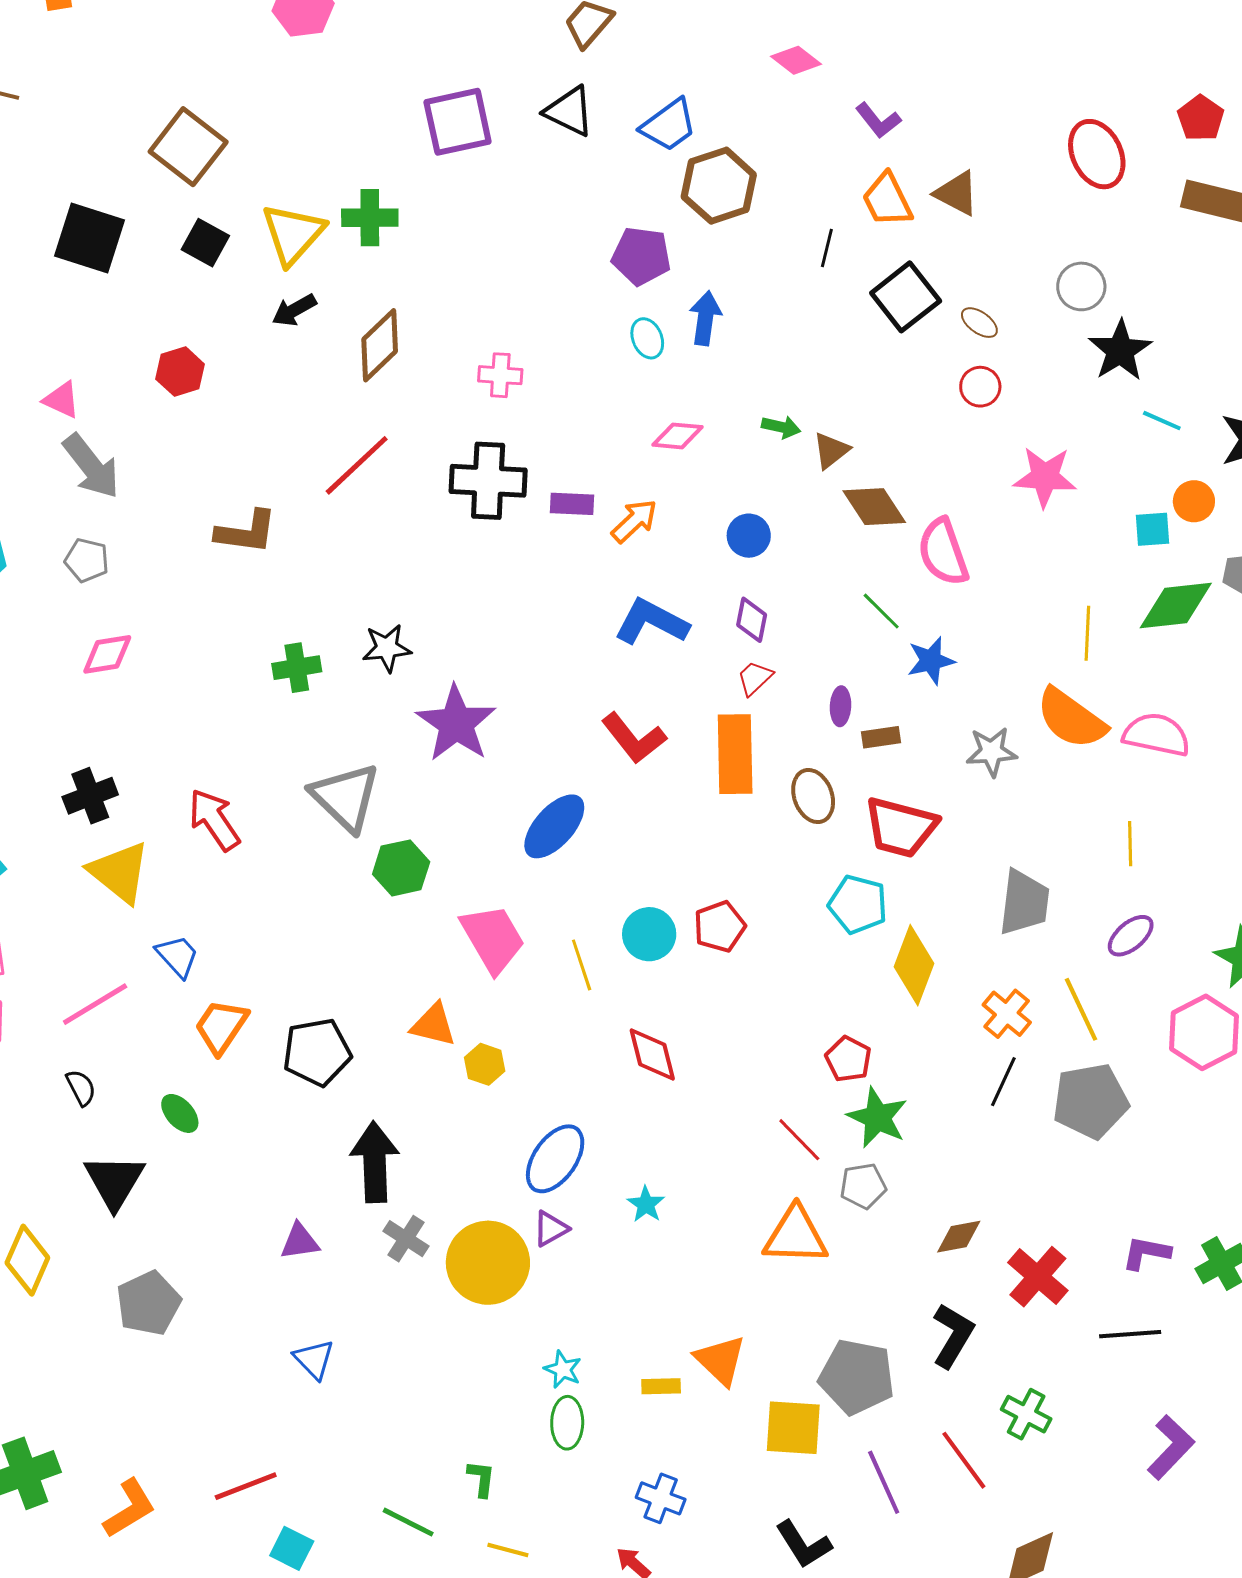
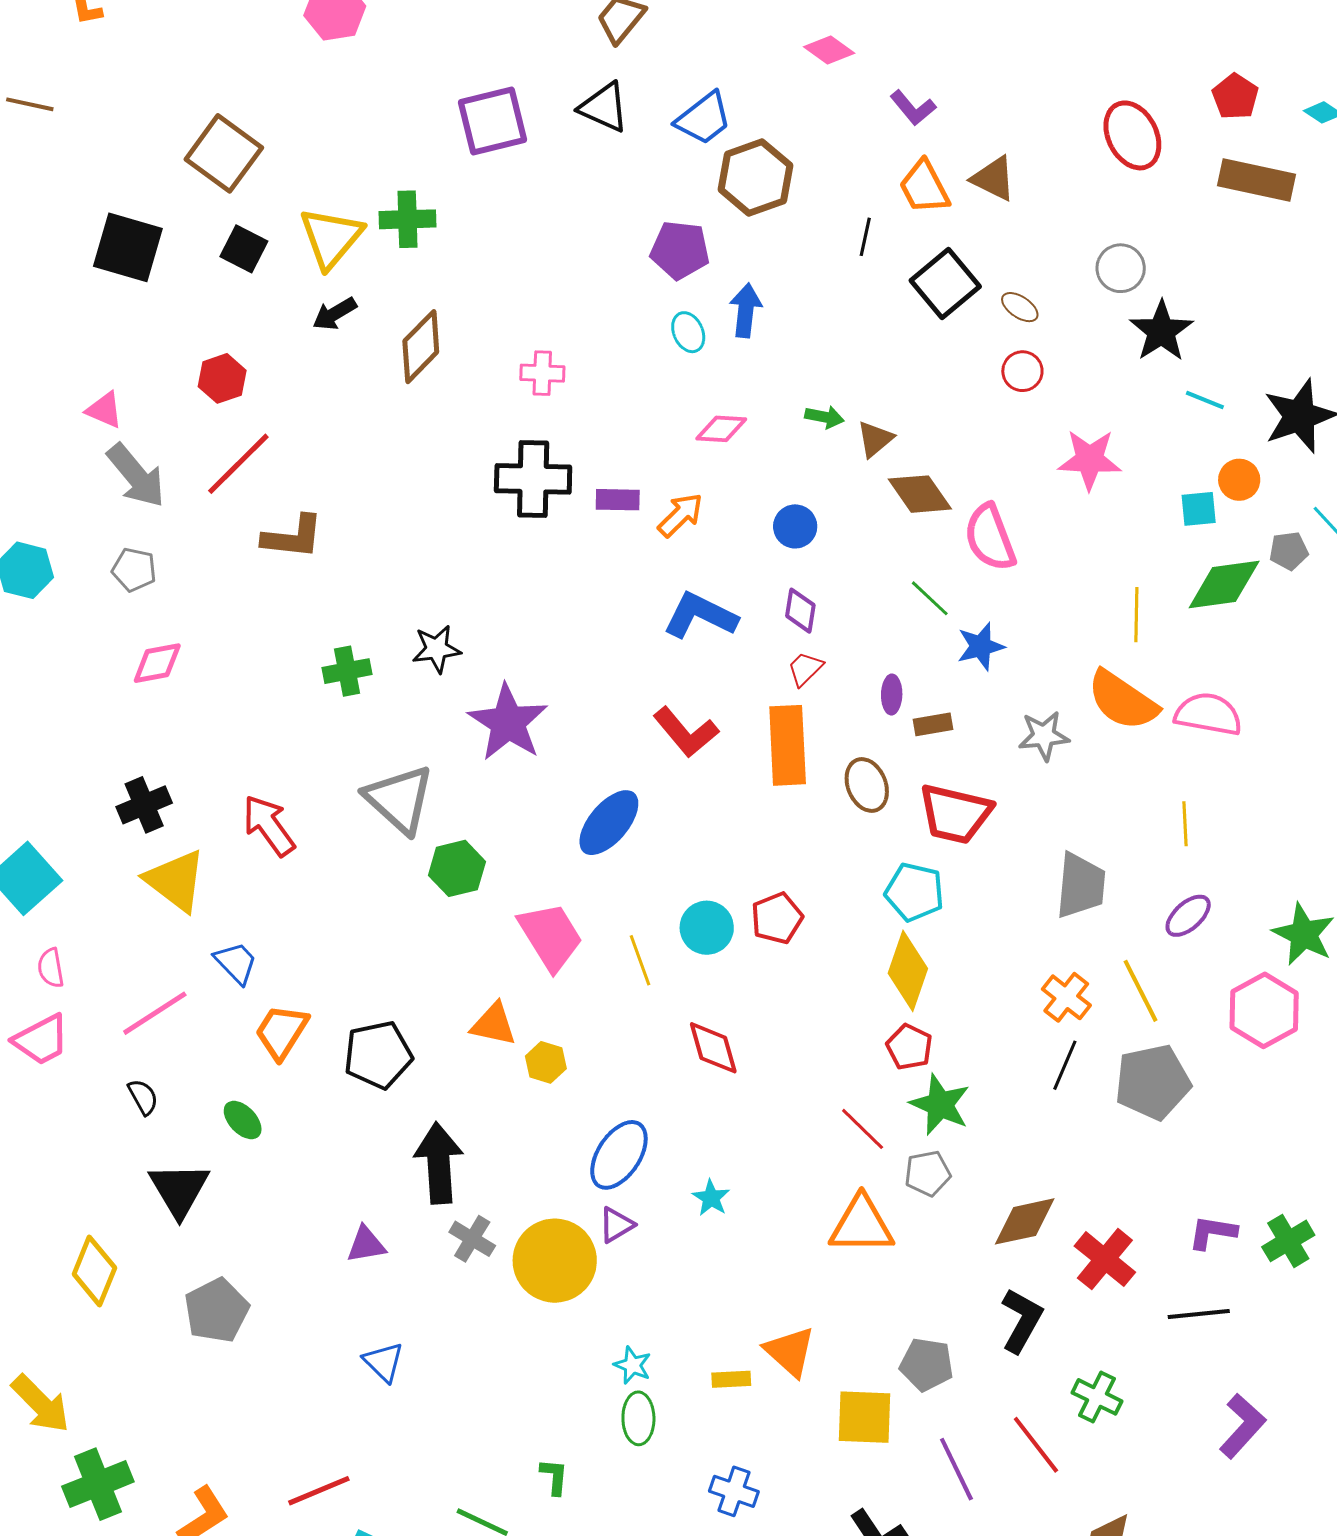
red line: (357, 465) -> (238, 464), moved
yellow diamond: (914, 965) -> (908, 971), moved
brown diamond: (959, 1237) -> (1025, 1221), size x1.4
gray pentagon: (857, 1377) -> (927, 1364), size x0.7

